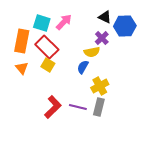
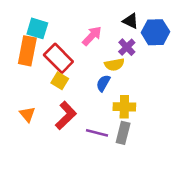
pink arrow: (64, 22) -> (92, 36), moved
cyan square: (42, 23) -> (37, 28), moved
orange triangle: (22, 68) -> (27, 114), moved
yellow cross: (100, 86) -> (124, 107), turned 30
red L-shape: (53, 107) -> (66, 115), moved

